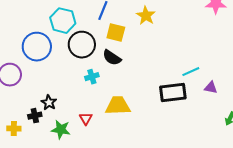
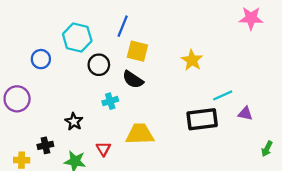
yellow star: (146, 16) -> (192, 60), moved
black circle: (82, 45) -> (99, 65), size x0.7
blue circle: (37, 47) -> (41, 59), moved, size x0.6
black star: (49, 103) -> (74, 122), moved

